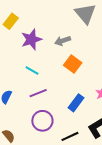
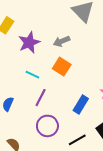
orange square: (73, 64) -> (62, 67), moved
purple line: (38, 93) -> (41, 98), turned -36

